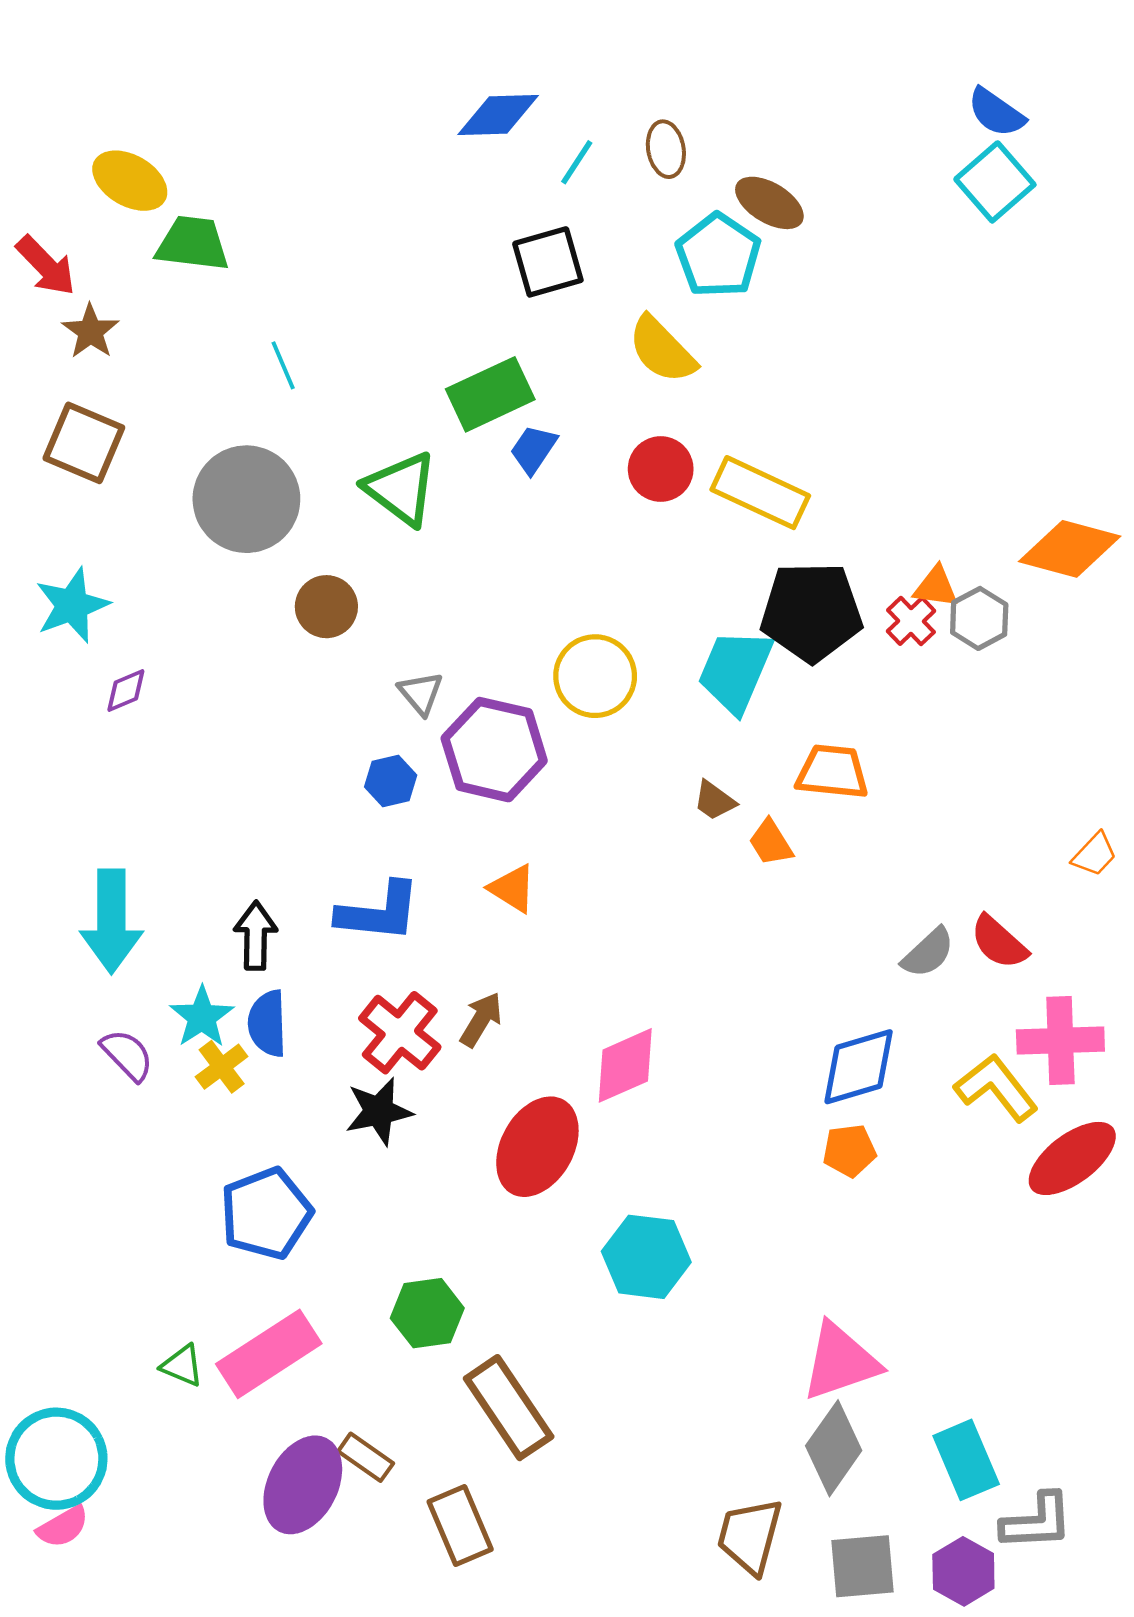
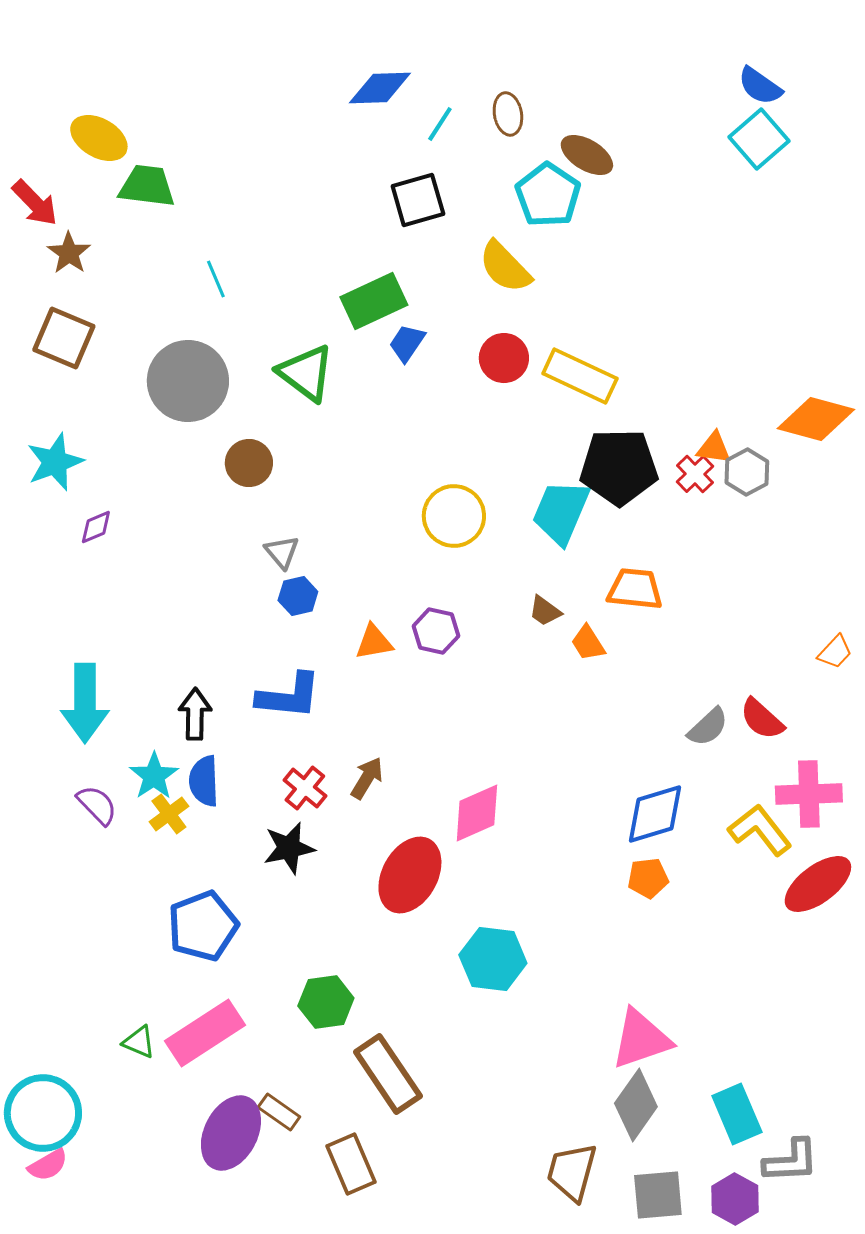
gray triangle: (421, 693) -> (282, 552), moved
purple hexagon: (494, 750) -> (436, 631), moved, size x0.6
orange triangle: (513, 888) -> (374, 642), moved, turned -42
red cross: (400, 1033) -> (305, 788), size x0.7

